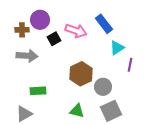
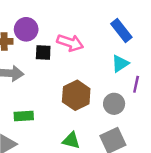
blue rectangle: (104, 24) -> (121, 31), moved
black square: (54, 39) -> (43, 53), turned 32
gray circle: (103, 87) -> (114, 104), moved

